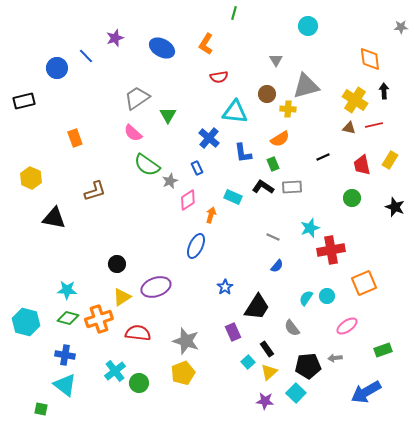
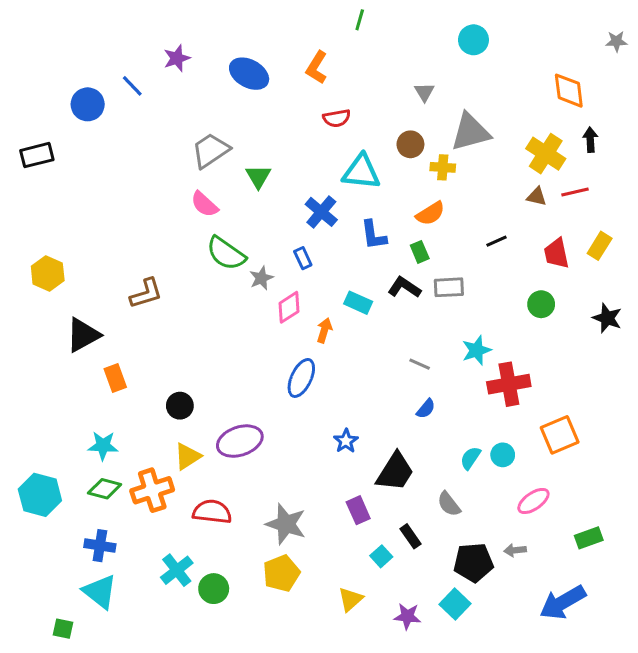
orange rectangle: (75, 138) -> (115, 378), moved
black triangle: (54, 218) -> (83, 335), turned -40
yellow triangle: (269, 372) -> (350, 599), moved

